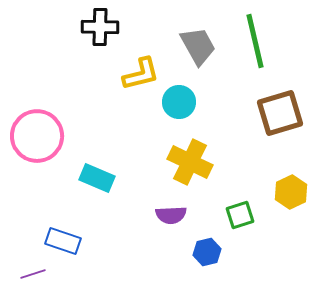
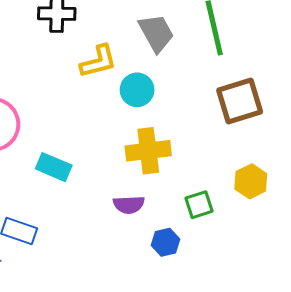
yellow cross: (190, 162) -> (148, 151), turned -33

